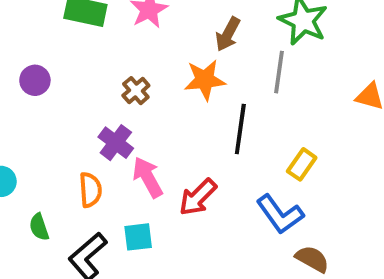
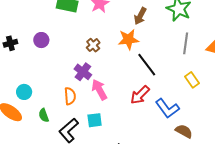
gray line: (279, 72) -> (186, 43), moved
black line: (240, 129) -> (147, 65), turned -45
yellow rectangle: (302, 164) -> (192, 80), moved, turned -70
red arrow: (198, 197) -> (140, 95), moved

